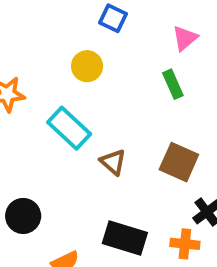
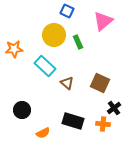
pink triangle: (185, 38) -> (103, 21), size x1.5
yellow circle: (87, 66) -> (54, 35), size x1.5
green rectangle: (173, 84) -> (78, 42), moved

